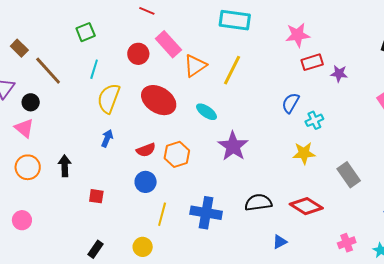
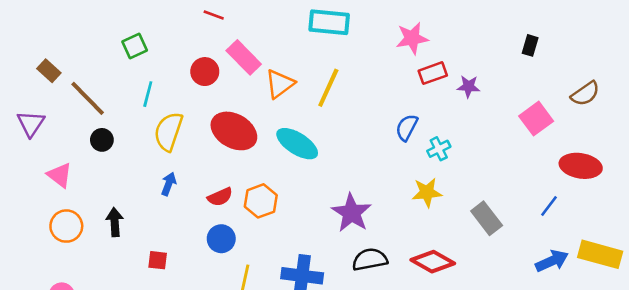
black circle: (31, 102) -> (102, 140), moved
cyan ellipse: (206, 112) -> (297, 144), size x1.5
purple star: (233, 146) -> (351, 213), moved

